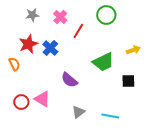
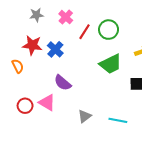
green circle: (106, 15) -> (109, 30), moved
red star: (28, 44) -> (32, 45), turned 30
purple semicircle: (69, 80) -> (63, 83), moved

